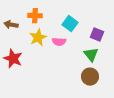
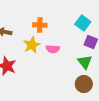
orange cross: (35, 16) -> (40, 25), moved
cyan square: (70, 24) -> (83, 23), moved

